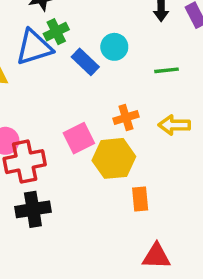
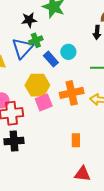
blue triangle: (34, 47) -> (22, 48), turned -35
orange cross: (126, 118) -> (72, 93), size x1.6
yellow hexagon: (114, 158) -> (37, 85), moved

